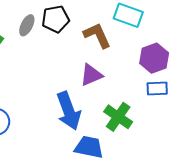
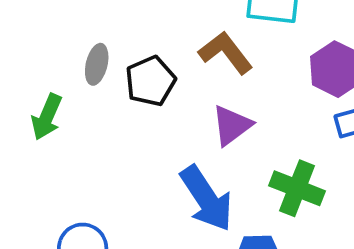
black pentagon: (56, 19) -> (150, 81), moved

